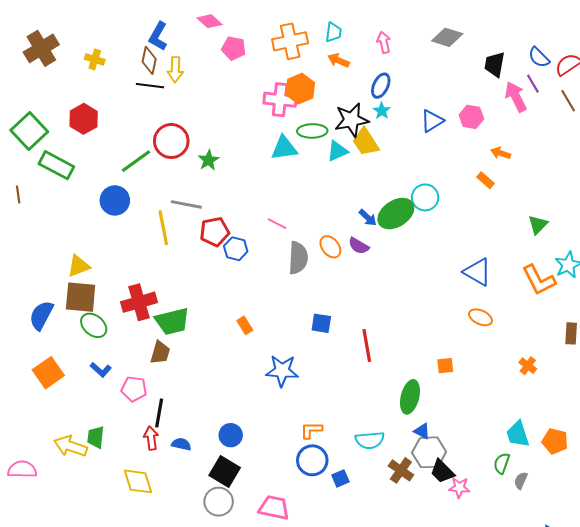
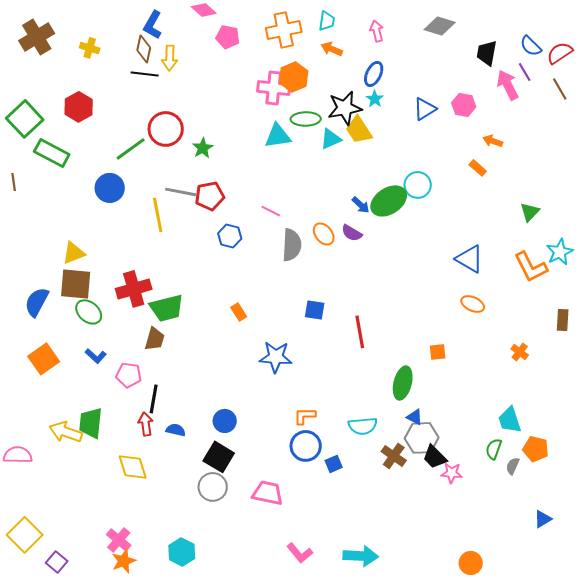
red pentagon: (215, 232) -> (210, 196), moved
green trapezoid: (96, 437) -> (91, 423), size x1.4
orange pentagon: (555, 441) -> (536, 449), moved

